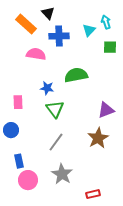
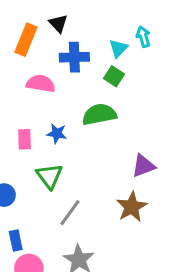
orange rectangle: (26, 24) -> (26, 40), turned 70
green square: (110, 47) -> (114, 76), moved, turned 32
pink rectangle: (18, 102) -> (25, 139), moved
green triangle: (55, 109) -> (49, 176), moved

